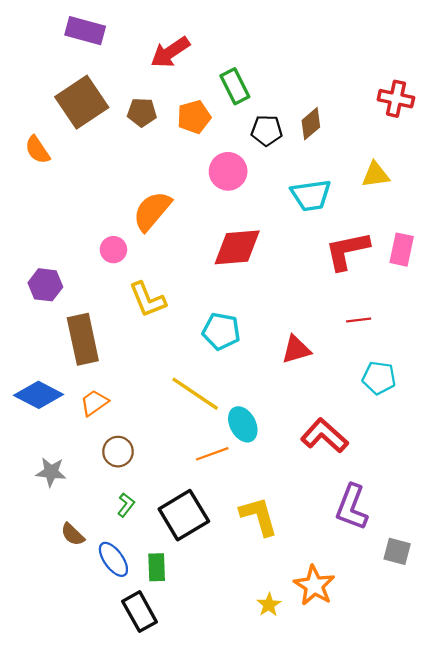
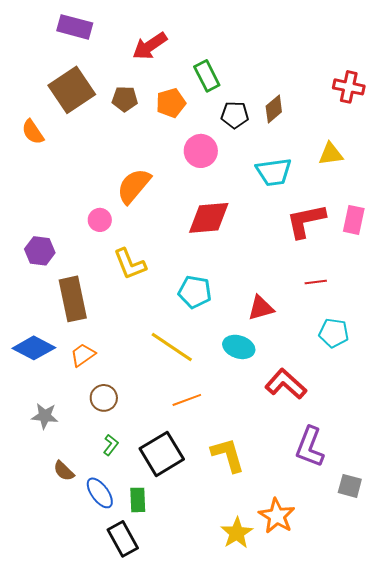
cyan ellipse: (243, 424) -> (239, 347), moved, turned -44
yellow star: (269, 605) -> (237, 533), size x1.5

